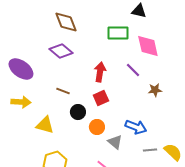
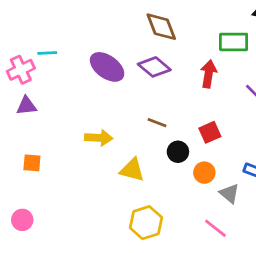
purple ellipse: (21, 69) -> (107, 67), moved
red arrow: (100, 72) -> (209, 74), moved

